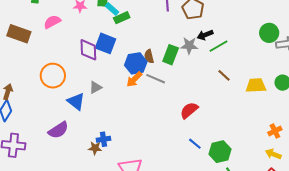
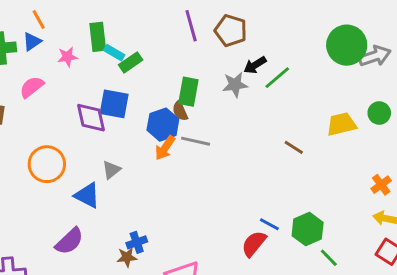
green circle: (269, 33) -> (347, 45), size x1.4
green rectangle: (171, 55) -> (188, 92), moved
brown line: (224, 75) -> (294, 147), moved
red semicircle: (189, 110) -> (254, 244), moved

